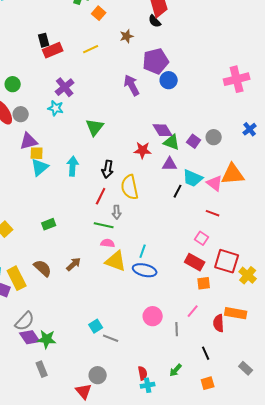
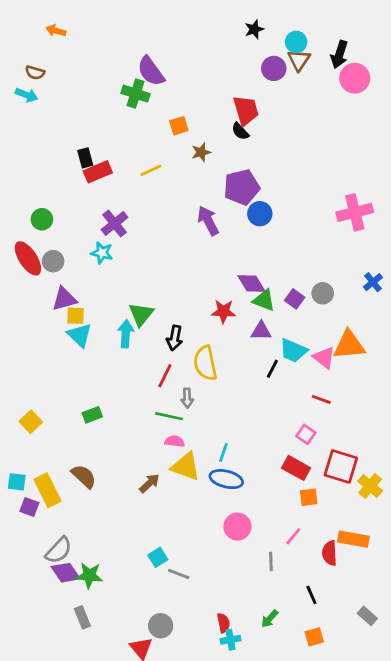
orange square: (99, 13) -> (179, 126), moved, turned 32
green triangle: (95, 127) -> (141, 314), moved
cyan triangle: (40, 167) -> (80, 335), turned -36
brown arrow: (74, 264) -> (149, 483), moved
pink circle: (153, 316) -> (237, 527), moved

